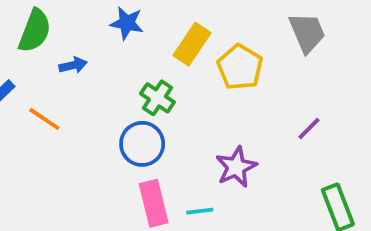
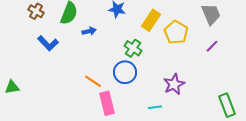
orange line: (44, 119) -> (93, 81), moved
purple line: (309, 129) -> (212, 46), moved
pink rectangle: (154, 203) -> (107, 103), moved

